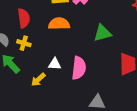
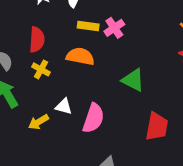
green triangle: (102, 33) -> (133, 80), turned 30
yellow cross: (24, 43) -> (41, 69), moved

